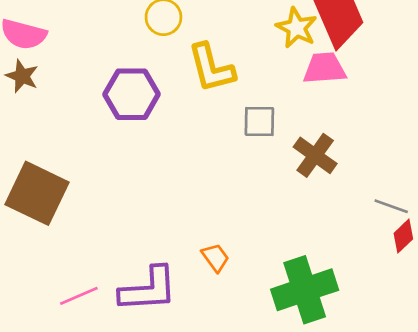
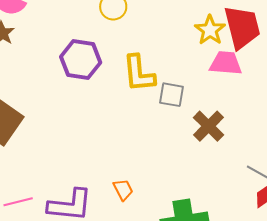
yellow L-shape: (211, 68) -> (139, 73), moved

